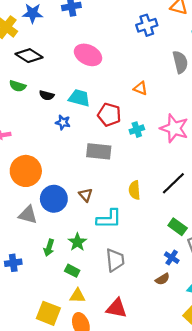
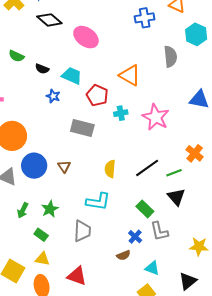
black diamond: (29, 56) -> (49, 20), moved
orange triangle: (140, 88) -> (130, 75), size x1.6
cyan L-shape: (109, 219) -> (98, 201), moved

